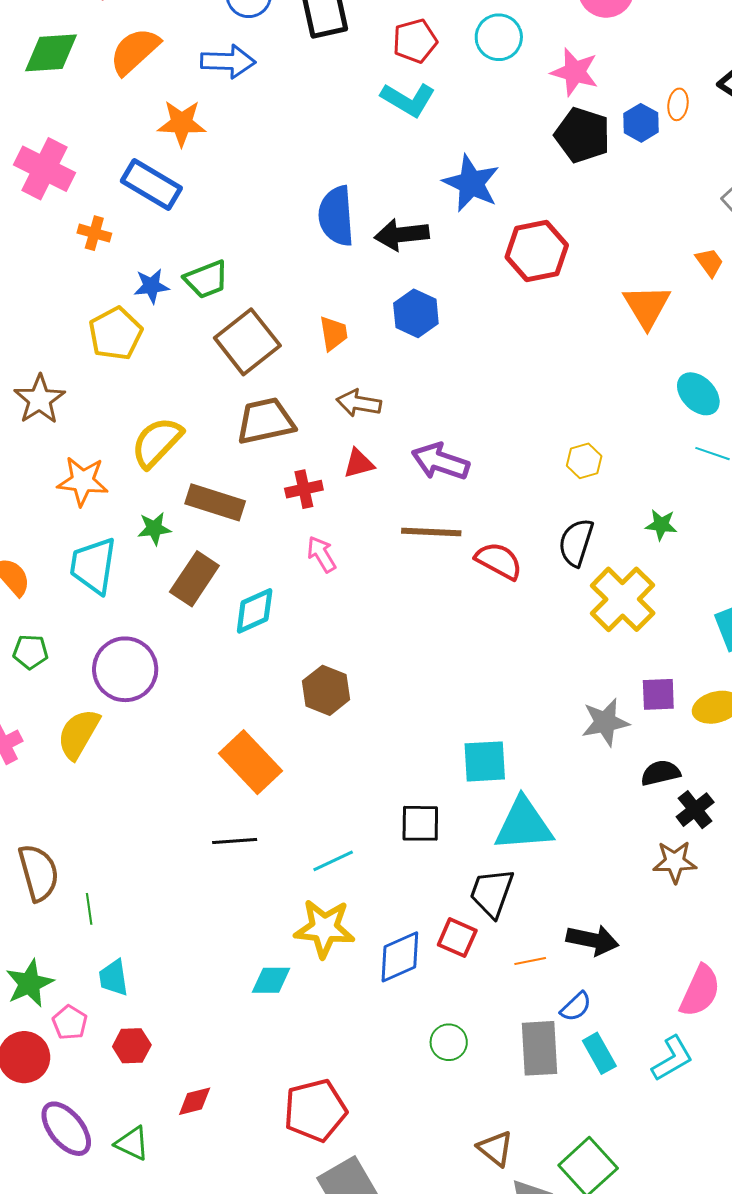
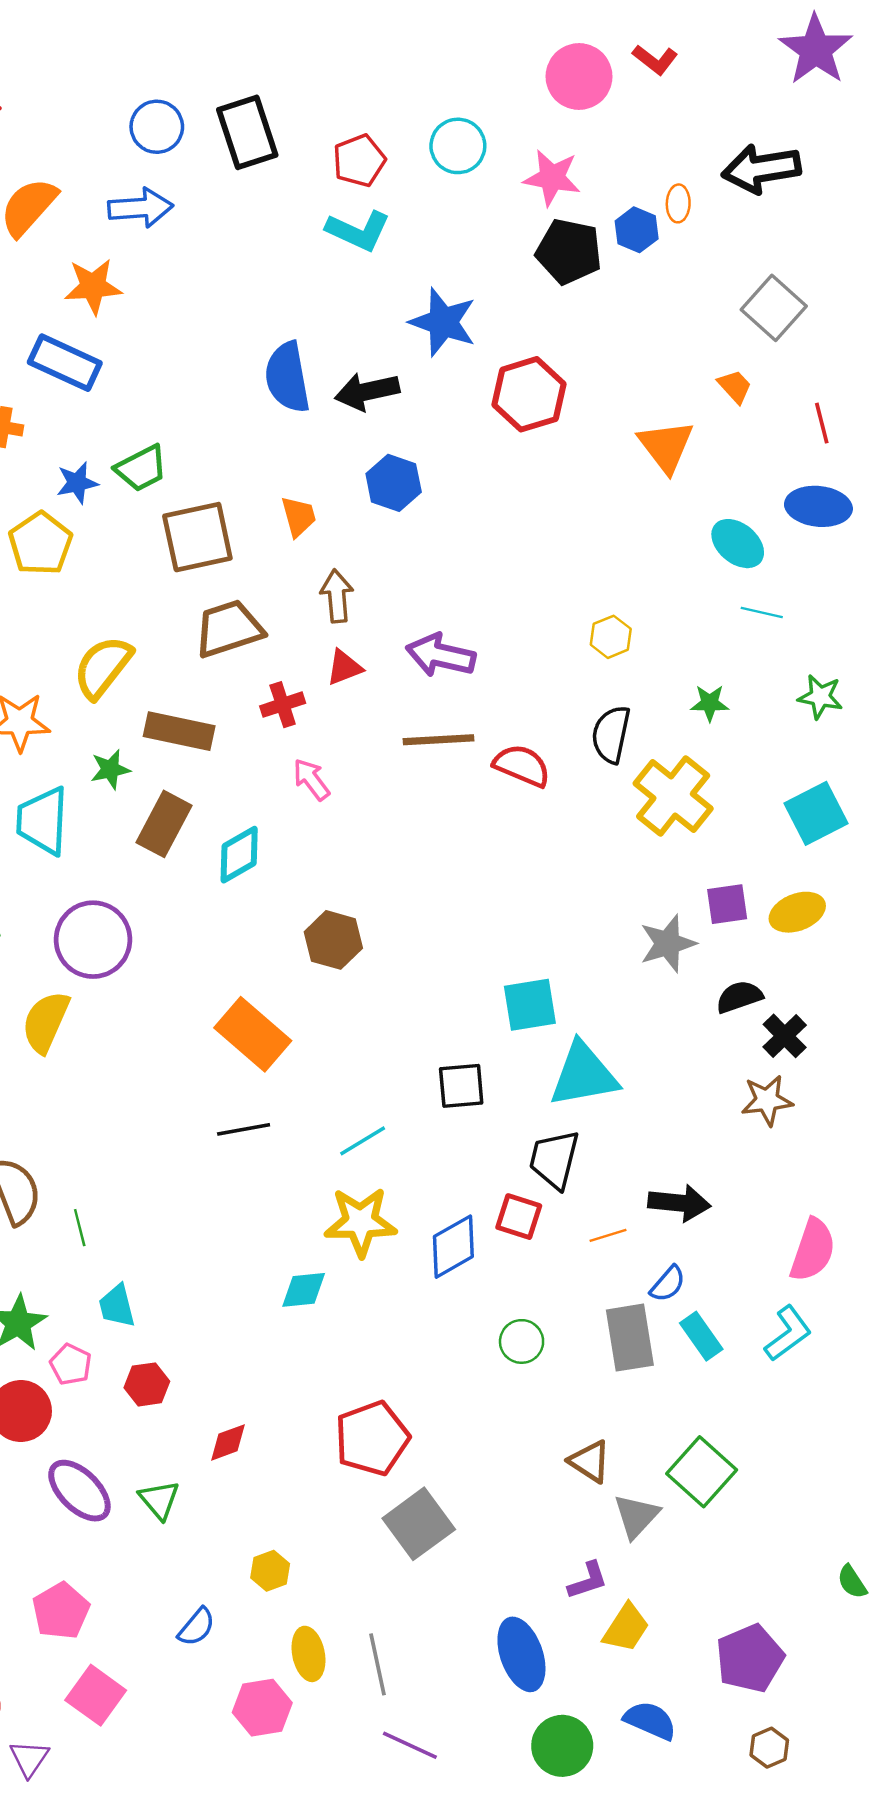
brown square: (247, 342) -> (197, 537), turned 32
brown arrow: (359, 403) -> (337, 596), turned 81
green triangle: (132, 1143) -> (159, 1500), turned 30

